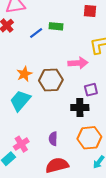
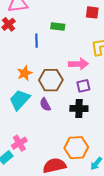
blue line: (36, 33) -> (36, 41), moved, turned -56
purple square: (91, 90) -> (83, 86), moved
orange hexagon: (89, 138) -> (76, 148), moved
purple semicircle: (53, 139) -> (45, 105), moved, turned -32

